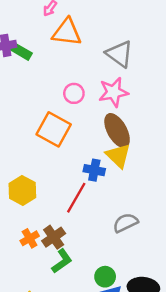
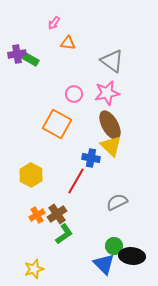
orange triangle: (67, 32) -> (68, 43), size x0.6
green circle: (105, 277) -> (114, 246), moved

